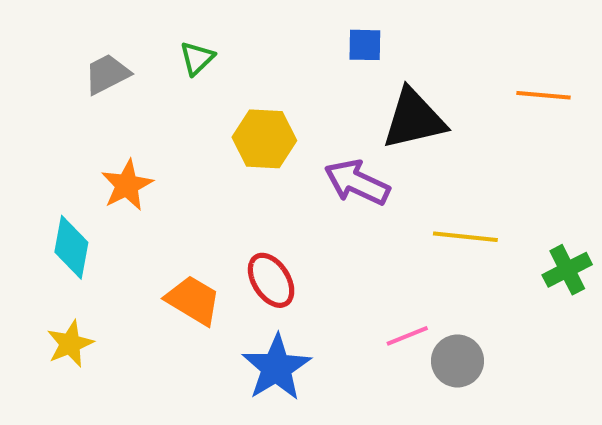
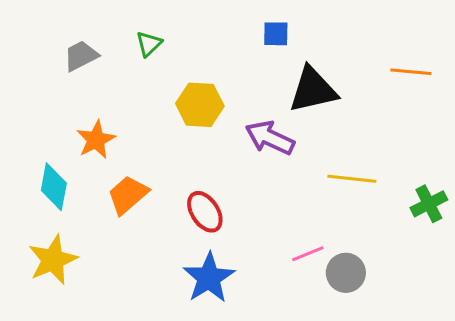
orange trapezoid: (193, 300) -> (128, 195), moved, turned -72
yellow star: (70, 344) -> (53, 260), size x1.4

